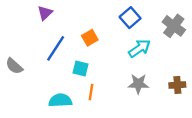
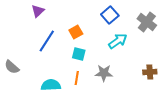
gray semicircle: (14, 66) -> (12, 67), moved
cyan square: (80, 68) -> (79, 54), moved
gray star: (138, 84) -> (104, 73), moved

